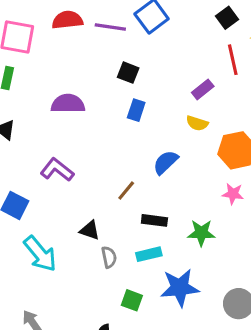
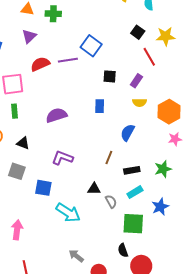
black square: (128, 73) -> (110, 76), moved
blue star: (180, 288) -> (160, 207), size x0.7
green square: (132, 300) -> (133, 224), size x1.6

